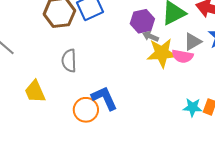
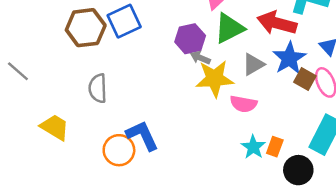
pink semicircle: (183, 56) -> (243, 104), moved
yellow trapezoid: (35, 92) -> (55, 127), turned 145
cyan star: (193, 107) -> (253, 147), turned 30

